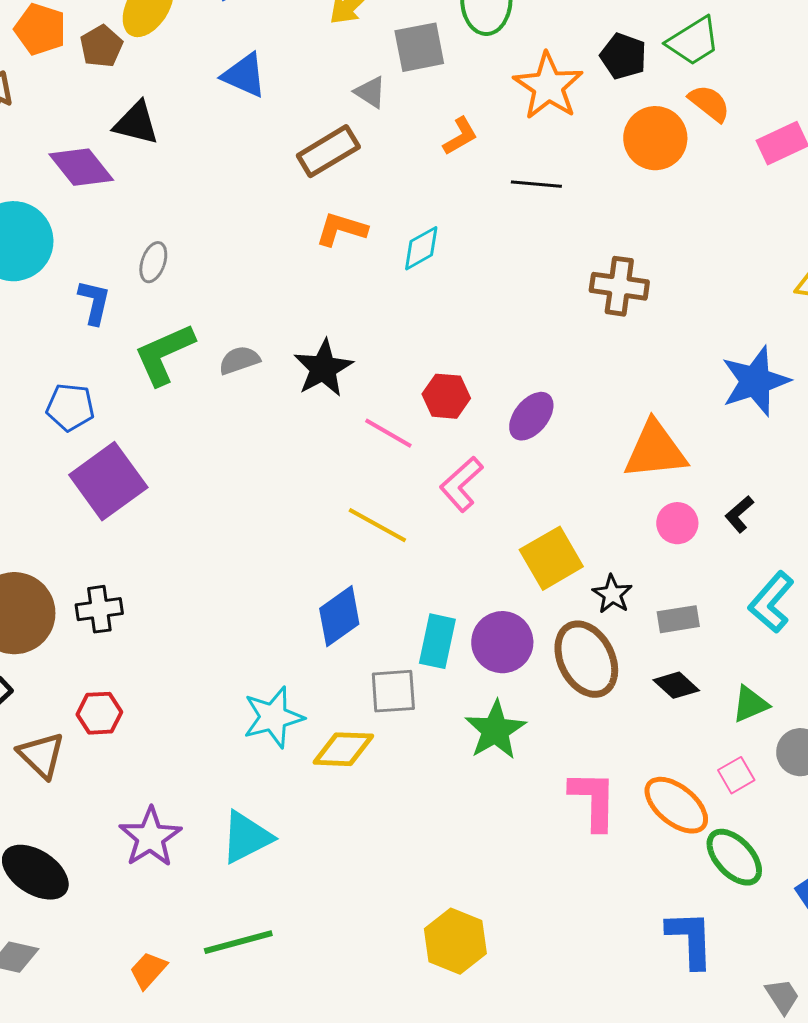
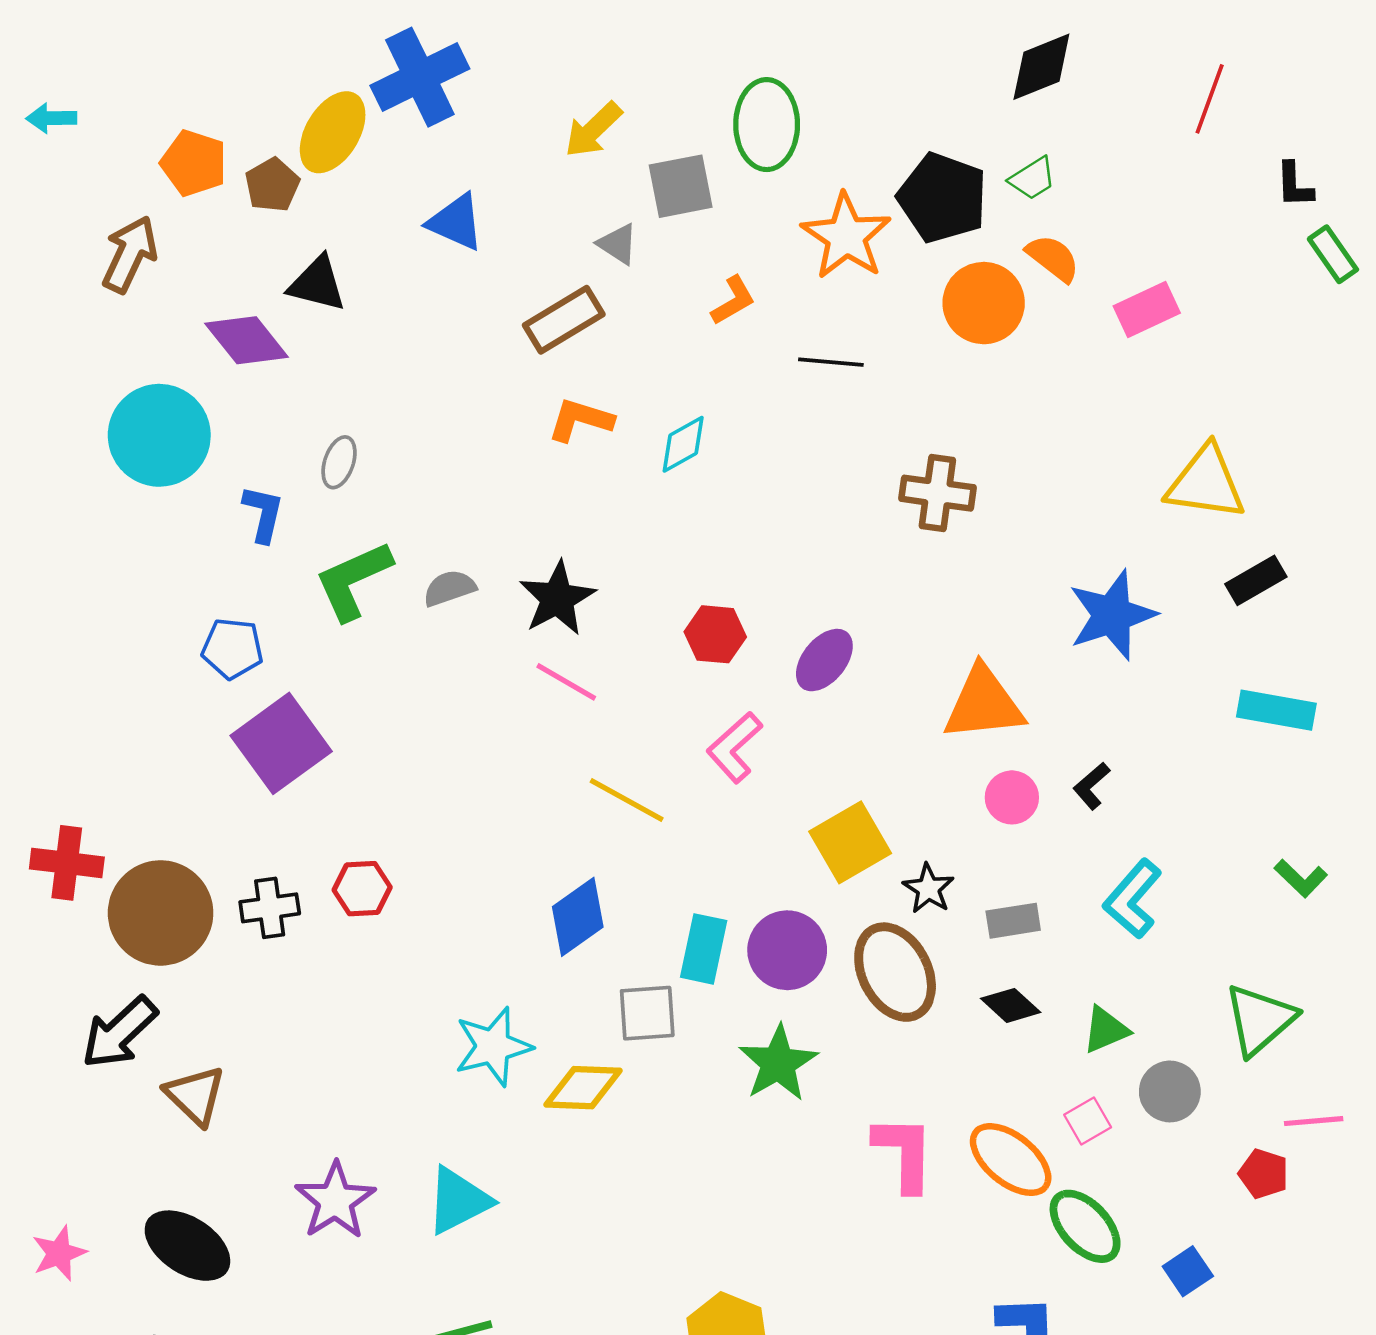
green trapezoid: (693, 41) -> (1032, 178), size x0.7
black pentagon: (623, 56) -> (943, 198), size x1.5
pink line: (388, 433) -> (566, 682), moved
red hexagon: (99, 713) -> (362, 889), moved

